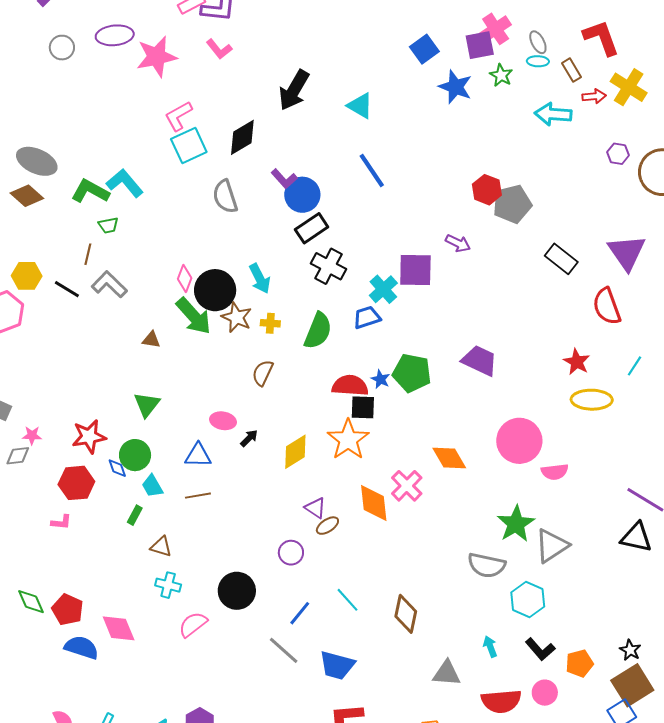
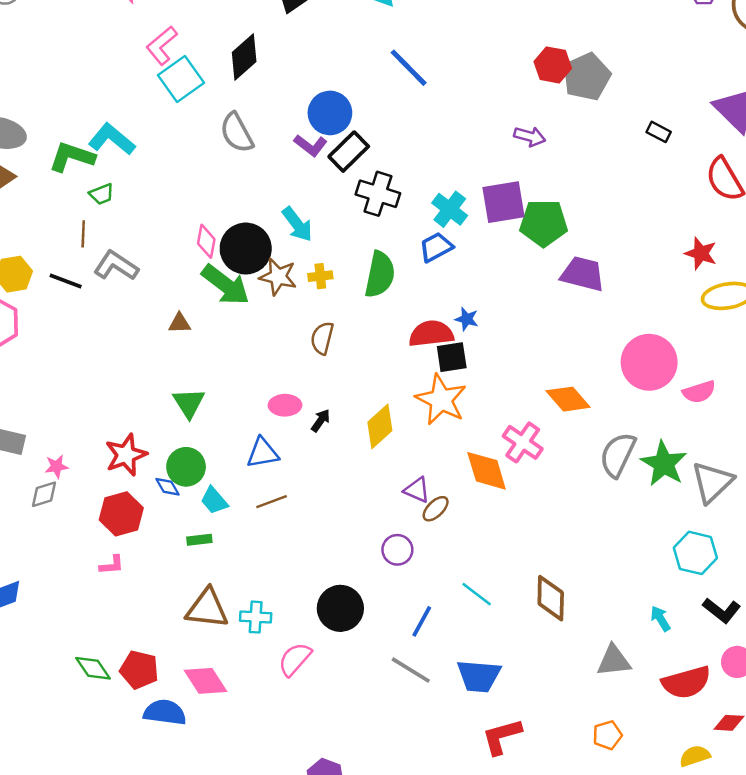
purple L-shape: (284, 179) -> (311, 145), moved
black rectangle: (561, 259) -> (659, 132), size x0.6
purple square: (415, 270) -> (504, 202), moved
green pentagon: (412, 373) -> (544, 223), moved
green rectangle: (135, 515) -> (199, 540), turned 66
brown triangle: (161, 547) -> (207, 608), moved, size x1.6
gray semicircle: (487, 565) -> (618, 455), moved, turned 114

